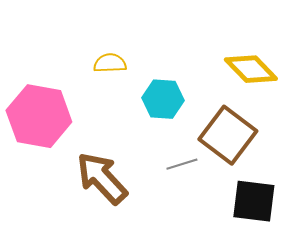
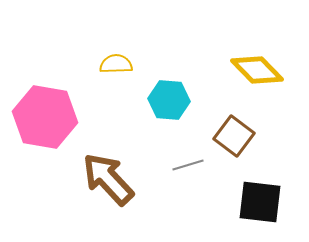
brown square: (228, 135) -> (234, 136), size x0.7

